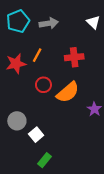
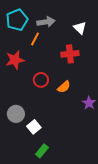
white triangle: (93, 22) -> (80, 28), moved
orange line: (37, 55) -> (35, 39), moved
orange semicircle: (68, 92) -> (64, 87), size x0.6

